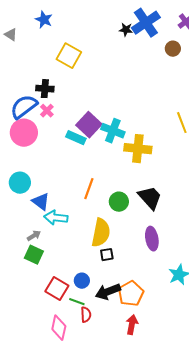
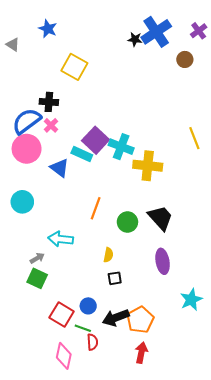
blue triangle: (41, 202) -> (59, 168), moved
yellow semicircle: (101, 233) -> (108, 255), size x0.5

